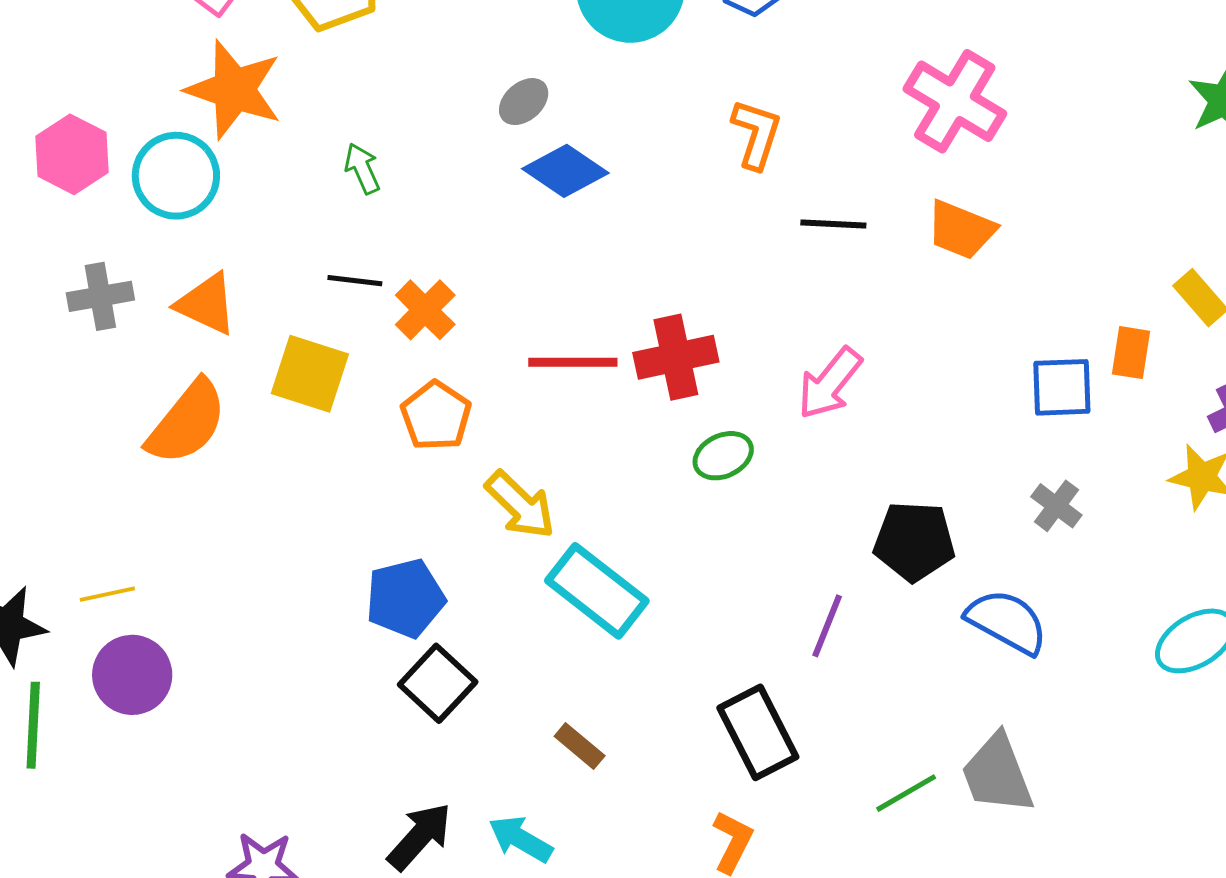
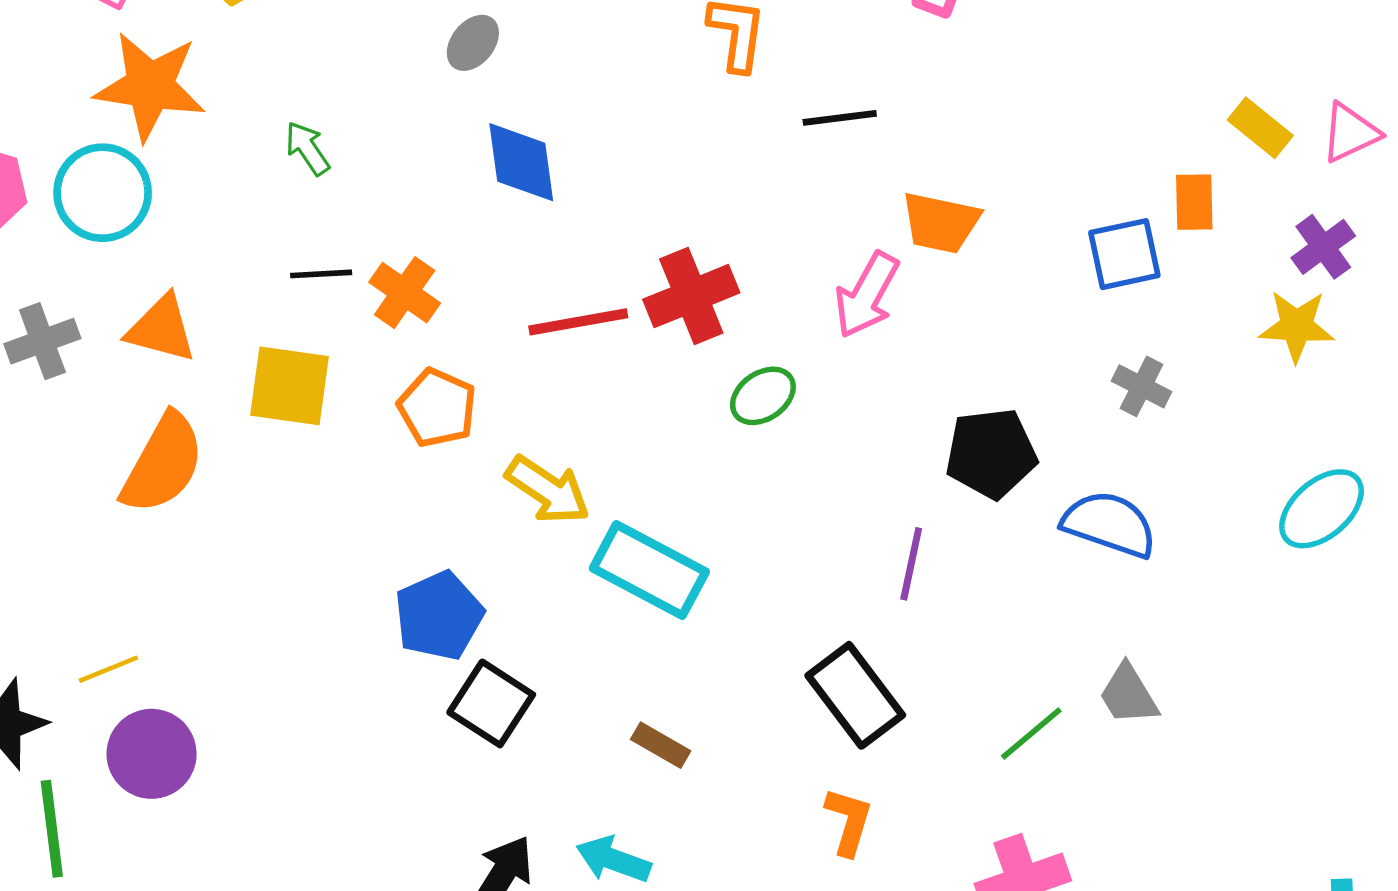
blue diamond: (565, 171) -> (521, 162), moved, turned 58
orange trapezoid: (961, 230) -> (941, 223), moved
gray trapezoid: (997, 774) -> (1128, 695), size x0.7

